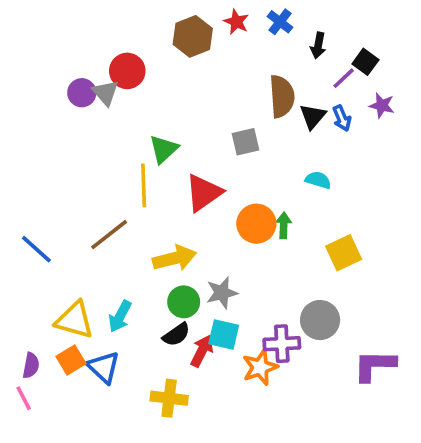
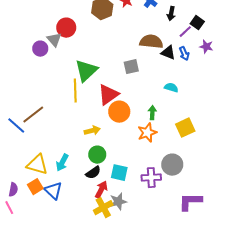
purple circle: (82, 93) -> (40, 49), moved
brown semicircle: (282, 96) -> (151, 42), turned -80
black triangle: (313, 116) -> (168, 53), turned -49
green triangle: (164, 149) -> (86, 71), size x1.4
orange circle: (256, 224) -> (119, 112), moved
brown line: (109, 235) -> (33, 115), moved
yellow arrow: (175, 258) -> (92, 131), size x0.7
gray star: (222, 293) -> (118, 202), moved
red arrow: (202, 351) -> (101, 190), moved
purple L-shape: (375, 365) -> (190, 202), moved
orange star: (260, 367) -> (147, 133), moved
yellow cross: (169, 398) -> (103, 208), moved, turned -36

